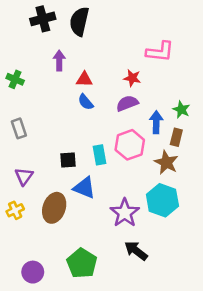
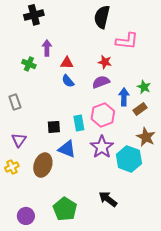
black semicircle: (79, 21) -> (102, 17), moved
green cross: (15, 79) -> (29, 64), moved
brown rectangle: (176, 137) -> (140, 109), turned 40
brown star: (166, 162) -> (146, 137), moved
purple star: (125, 213) -> (102, 147), moved

